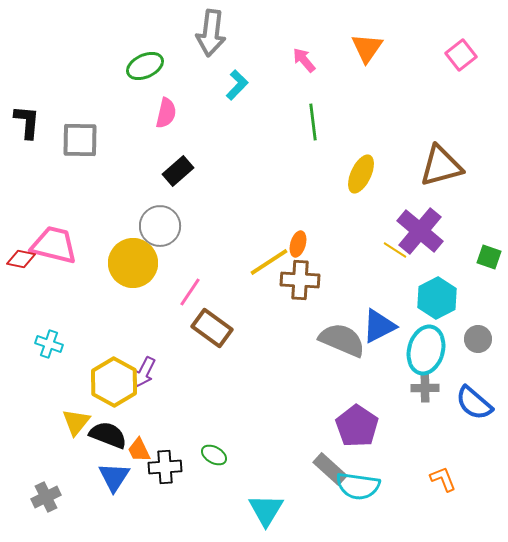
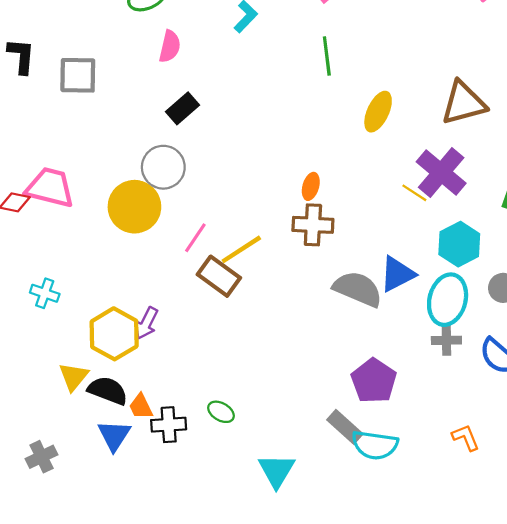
yellow line: (269, 262) -> (241, 249), moved

